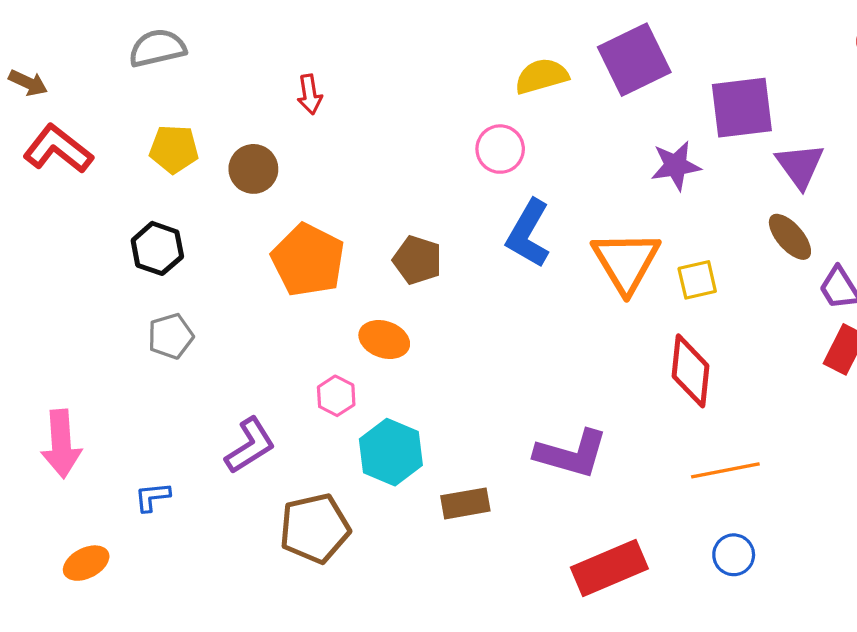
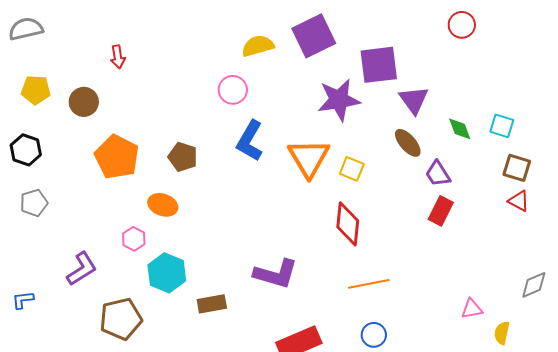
purple star: (676, 166) -> (339, 100), size x1.4
yellow square: (697, 280) -> (352, 169), turned 35

